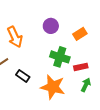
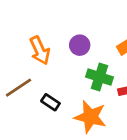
purple circle: (51, 26) -> (80, 45), moved

